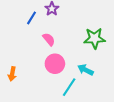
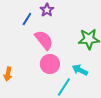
pink semicircle: (49, 39) -> (44, 40), size x1.5

